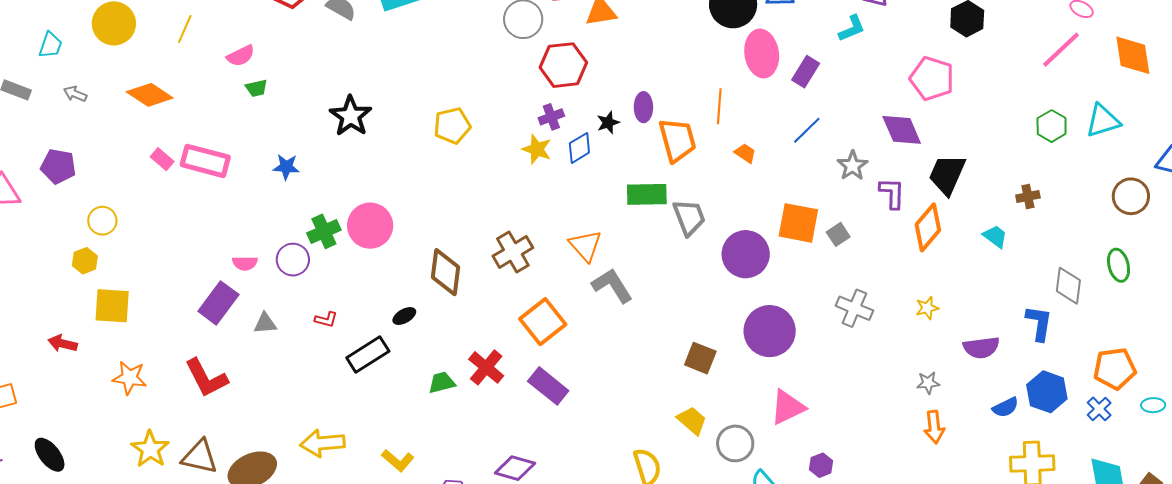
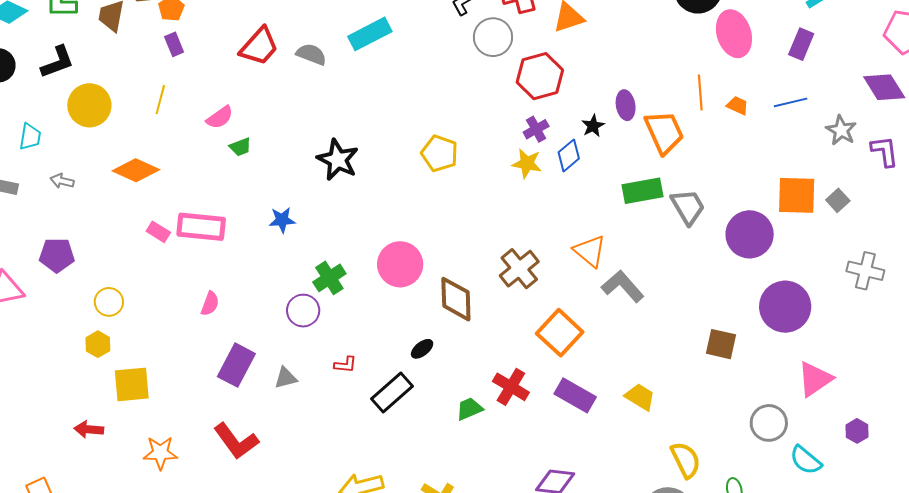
purple rectangle: (806, 72) -> (801, 44), moved
yellow pentagon: (452, 126) -> (440, 153), turned -30
blue line: (807, 130) -> (791, 102), turned 40
orange trapezoid: (745, 153) -> (738, 106), moved
pink circle: (370, 226) -> (400, 264), moved
pink semicircle: (245, 263) -> (210, 304), moved, turned -60
yellow trapezoid: (692, 420) -> (640, 397), moved

